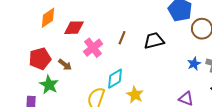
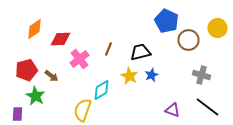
blue star: (194, 64) -> (152, 75), moved
yellow star: (135, 95) -> (130, 76), moved

